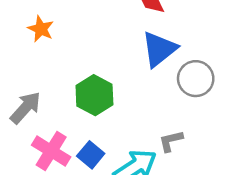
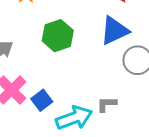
green hexagon: (94, 95) -> (58, 36), moved

